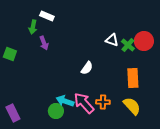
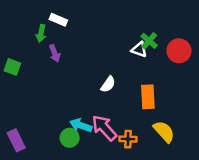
green cross: (128, 45) -> (149, 41), moved
orange rectangle: (133, 78) -> (148, 97), moved
orange cross: (103, 102) -> (128, 139), moved

